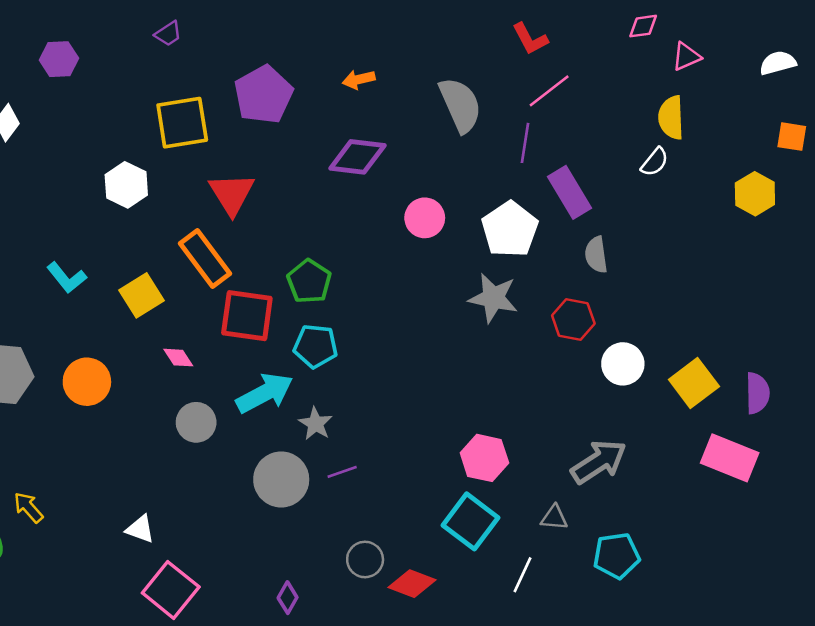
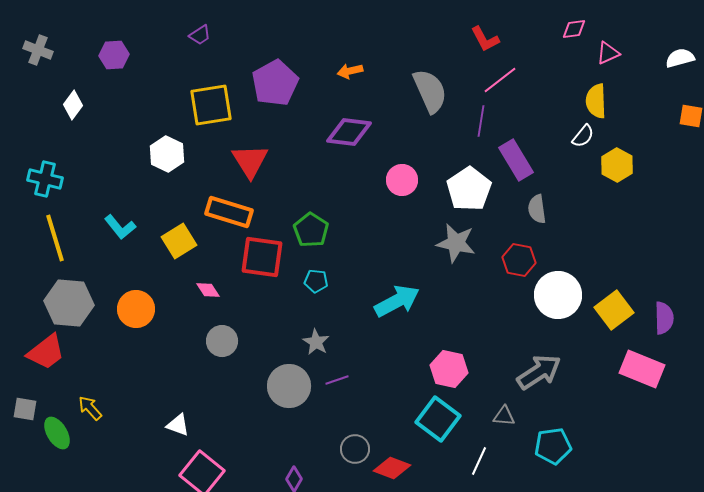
yellow hexagon: (755, 194) -> (617, 165), moved
orange rectangle: (205, 259) -> (229, 212), turned -36
cyan pentagon: (316, 346) -> (316, 281), size x0.7
white circle: (623, 364) -> (558, 295), size x1.4
cyan arrow: (265, 393) -> (397, 301), moved

